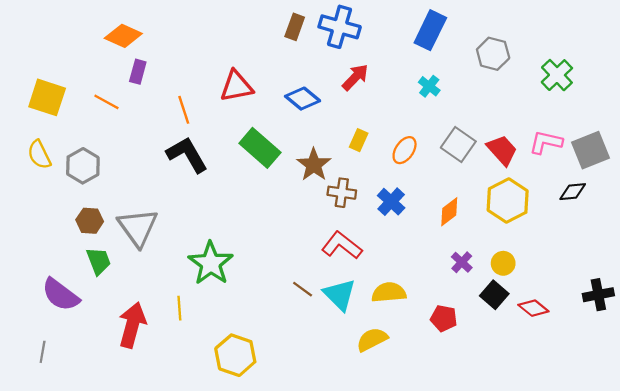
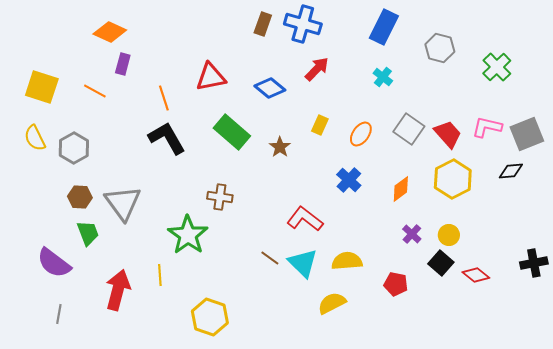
brown star: (314, 165) -> (280, 147), size x0.7
brown cross: (342, 193) -> (220, 197), moved
gray line: (43, 352) -> (59, 314), moved

